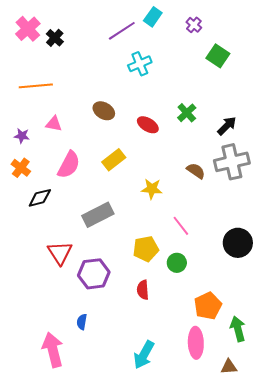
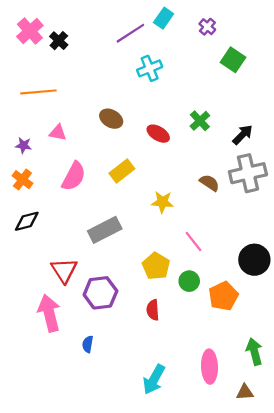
black diamond: (40, 198) -> (27, 221), moved
yellow pentagon: (146, 249) -> (156, 266), turned -30
orange pentagon: (208, 306) -> (223, 296), moved
pink arrow: (53, 350) -> (49, 313), moved

